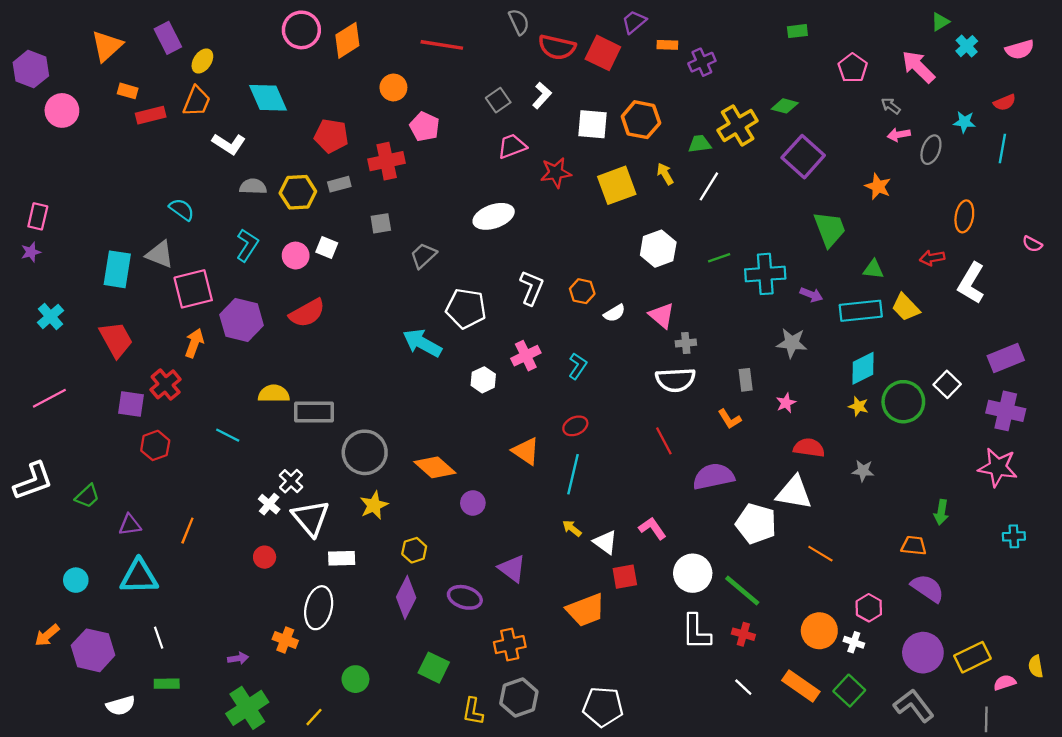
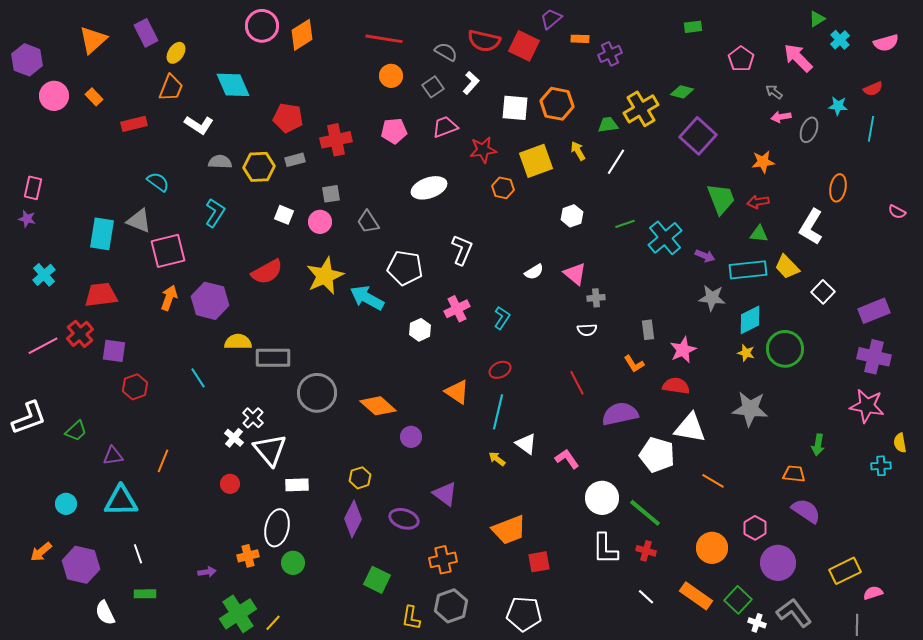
gray semicircle: (519, 22) -> (446, 52), moved, turned -35
orange circle: (393, 87) -> (391, 76), moved
orange rectangle: (128, 91) -> (94, 97), moved, turned 30
red rectangle: (151, 115) -> (134, 124), moved
pink pentagon: (425, 127) -> (394, 131), moved, turned -30
orange star: (878, 186) -> (763, 162), turned -30
white hexagon: (658, 249) -> (572, 216), size x0.7
purple star: (31, 252) -> (27, 219), turned 30
pink circle: (296, 256) -> (320, 222), moved
gray trapezoid: (423, 256) -> (368, 222), turned -80
red arrow: (932, 258) -> (758, 202), moved
cyan cross: (765, 274) -> (665, 238), turned -36
white L-shape: (971, 283) -> (811, 227), moved
orange hexagon: (582, 291) -> (503, 188), moved
purple hexagon: (242, 320) -> (210, 301), moved
red trapezoid: (116, 340) -> (101, 295), turned -68
gray star: (792, 343) -> (712, 298), moved
white semicircle: (675, 380) -> (587, 330), size x0.6
red cross: (166, 384) -> (80, 334), moved
white square: (947, 384) -> (823, 292), moved
pink star: (786, 403) -> (683, 350), size x1.5
cyan line: (228, 435) -> (198, 378), turned 30
red semicircle: (809, 448) -> (676, 386), moved
gray star: (863, 471) -> (750, 409), size x1.8
yellow star: (374, 505) -> (325, 276), moved, size x1.5
white triangle: (605, 542) -> (526, 444), moved
red square: (625, 577) -> (539, 562), moved
orange cross: (285, 640) -> (248, 556), turned -35
white cross: (854, 642) -> (757, 623), moved
purple circle: (923, 653) -> (778, 563), moved
yellow semicircle: (1036, 666) -> (900, 443), moved
green circle: (355, 679) -> (293, 563), moved
white semicircle: (121, 706) -> (105, 613), turned 80
green cross: (247, 708) -> (238, 614), moved

